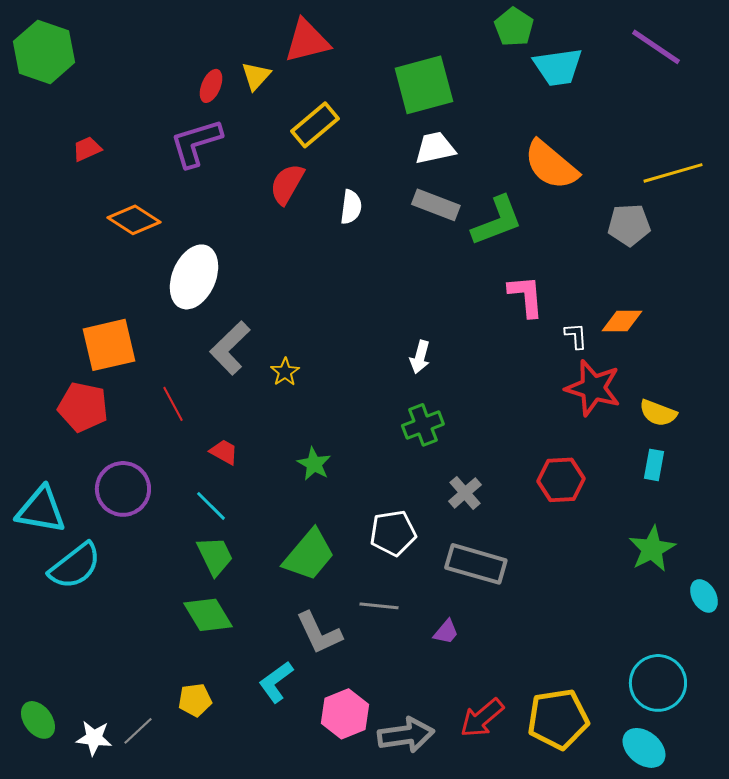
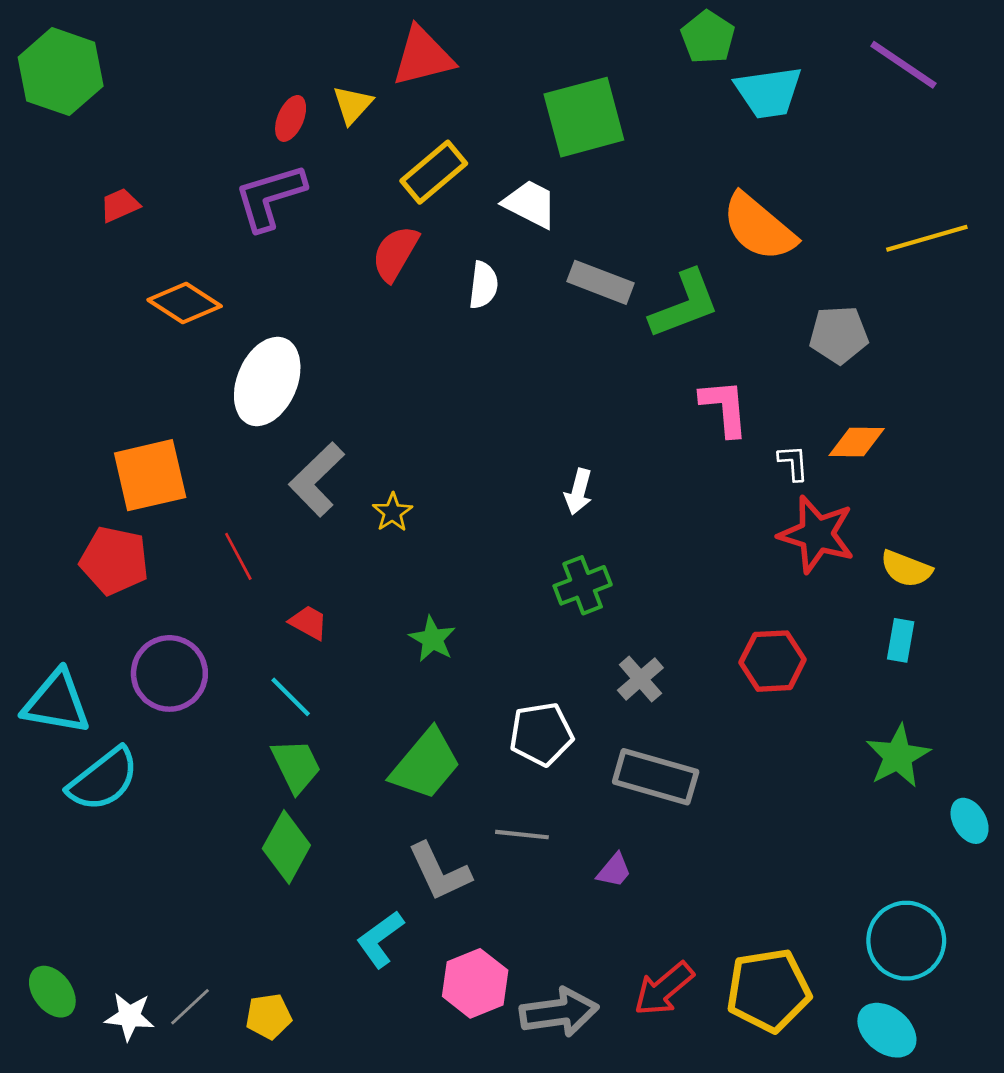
white trapezoid: (435, 148) -> (530, 204), moved, turned 39
gray pentagon: (629, 225) -> (839, 335), moved
green diamond: (208, 615) -> (286, 847), turned 60
yellow pentagon: (195, 700) -> (269, 1016), moved

